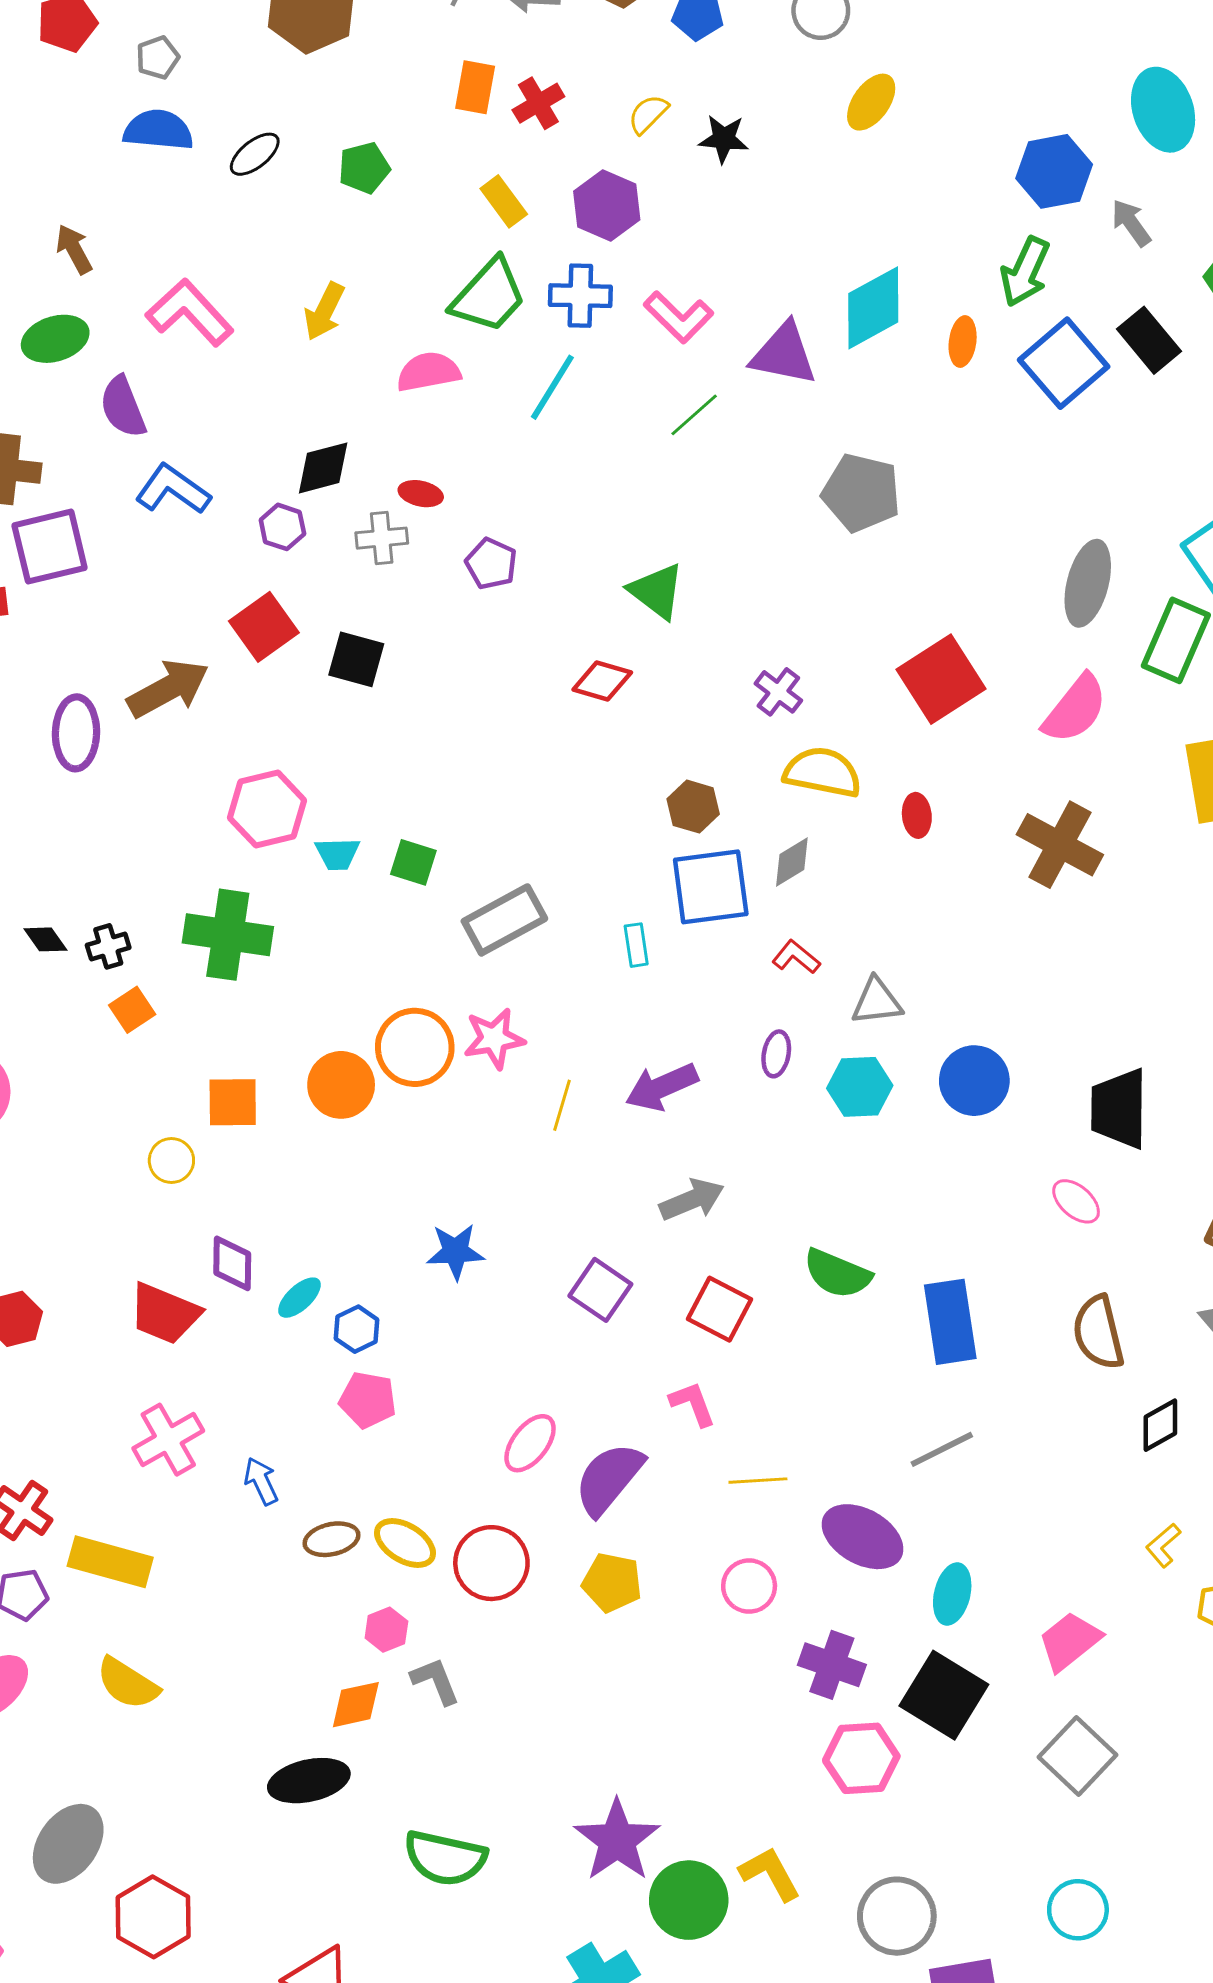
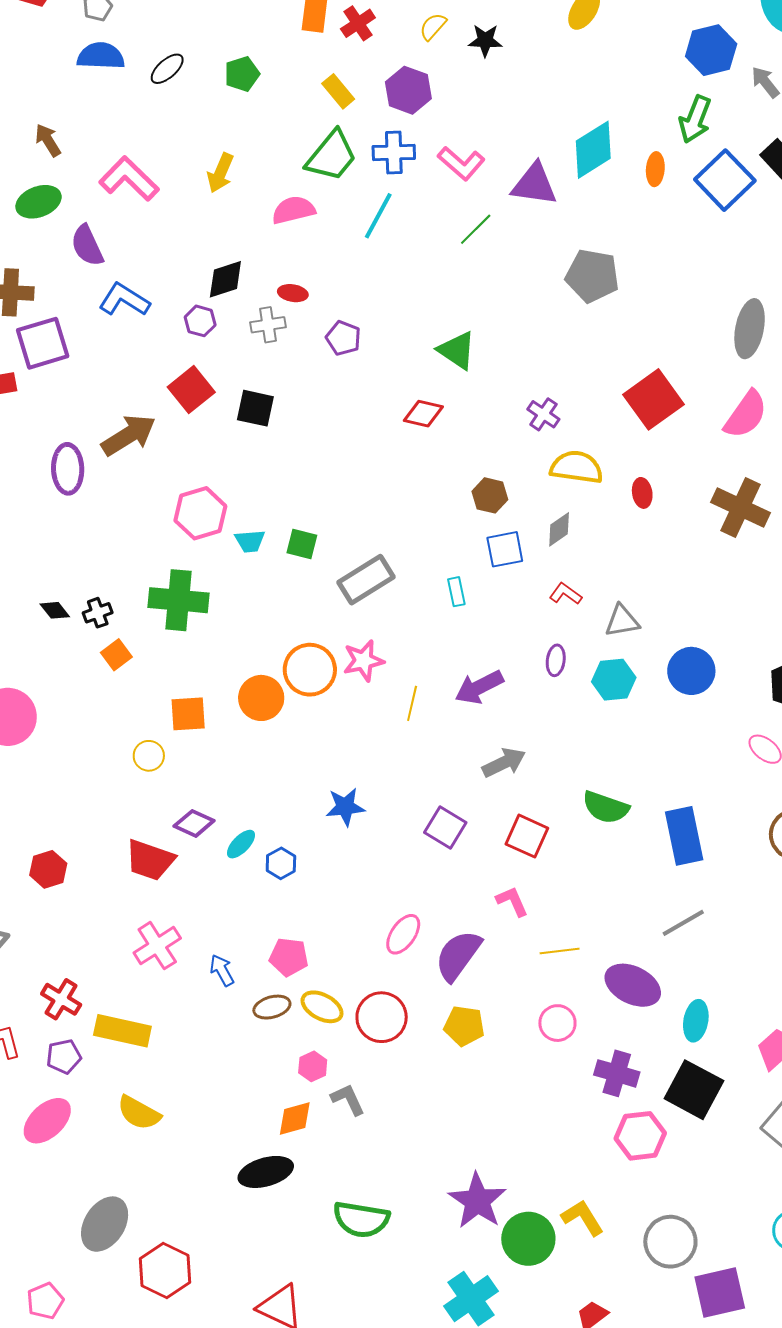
blue square: (711, 887) -> (505, 549), size x0.7
purple diamond: (232, 1263) -> (194, 823), turned -63
pink pentagon: (368, 1400) -> (289, 957), moved

